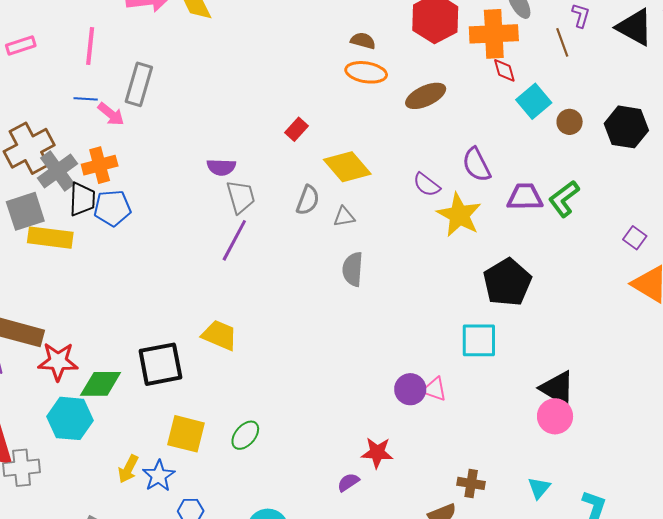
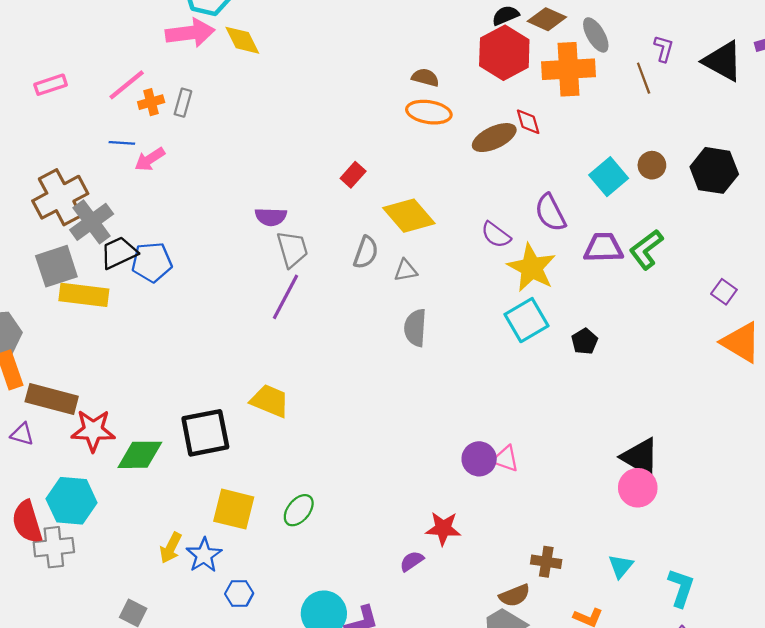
pink line: (90, 46) -> (127, 85), turned 45
red diamond: (504, 70) -> (528, 122), moved
gray rectangle: (139, 84) -> (183, 103), moved, size x0.6
cyan square: (534, 101) -> (609, 177), moved
pink arrow: (111, 114) -> (150, 159), turned 108
orange cross: (100, 165) -> (151, 102), moved, size x0.7
black trapezoid: (82, 199) -> (119, 253), turned -117
black pentagon: (507, 282) -> (585, 341), size x0.5
cyan square: (479, 340) -> (526, 320), moved, turned -30
cyan hexagon: (70, 418) -> (72, 501), moved

